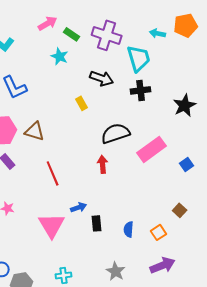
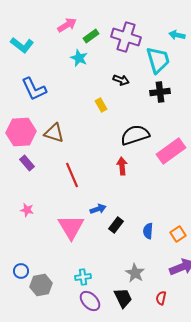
green rectangle: (72, 34) -> (91, 36), turned -70
black arrow: (102, 78) -> (121, 80), size x0.7
black rectangle: (97, 223) -> (116, 225), turned 42

